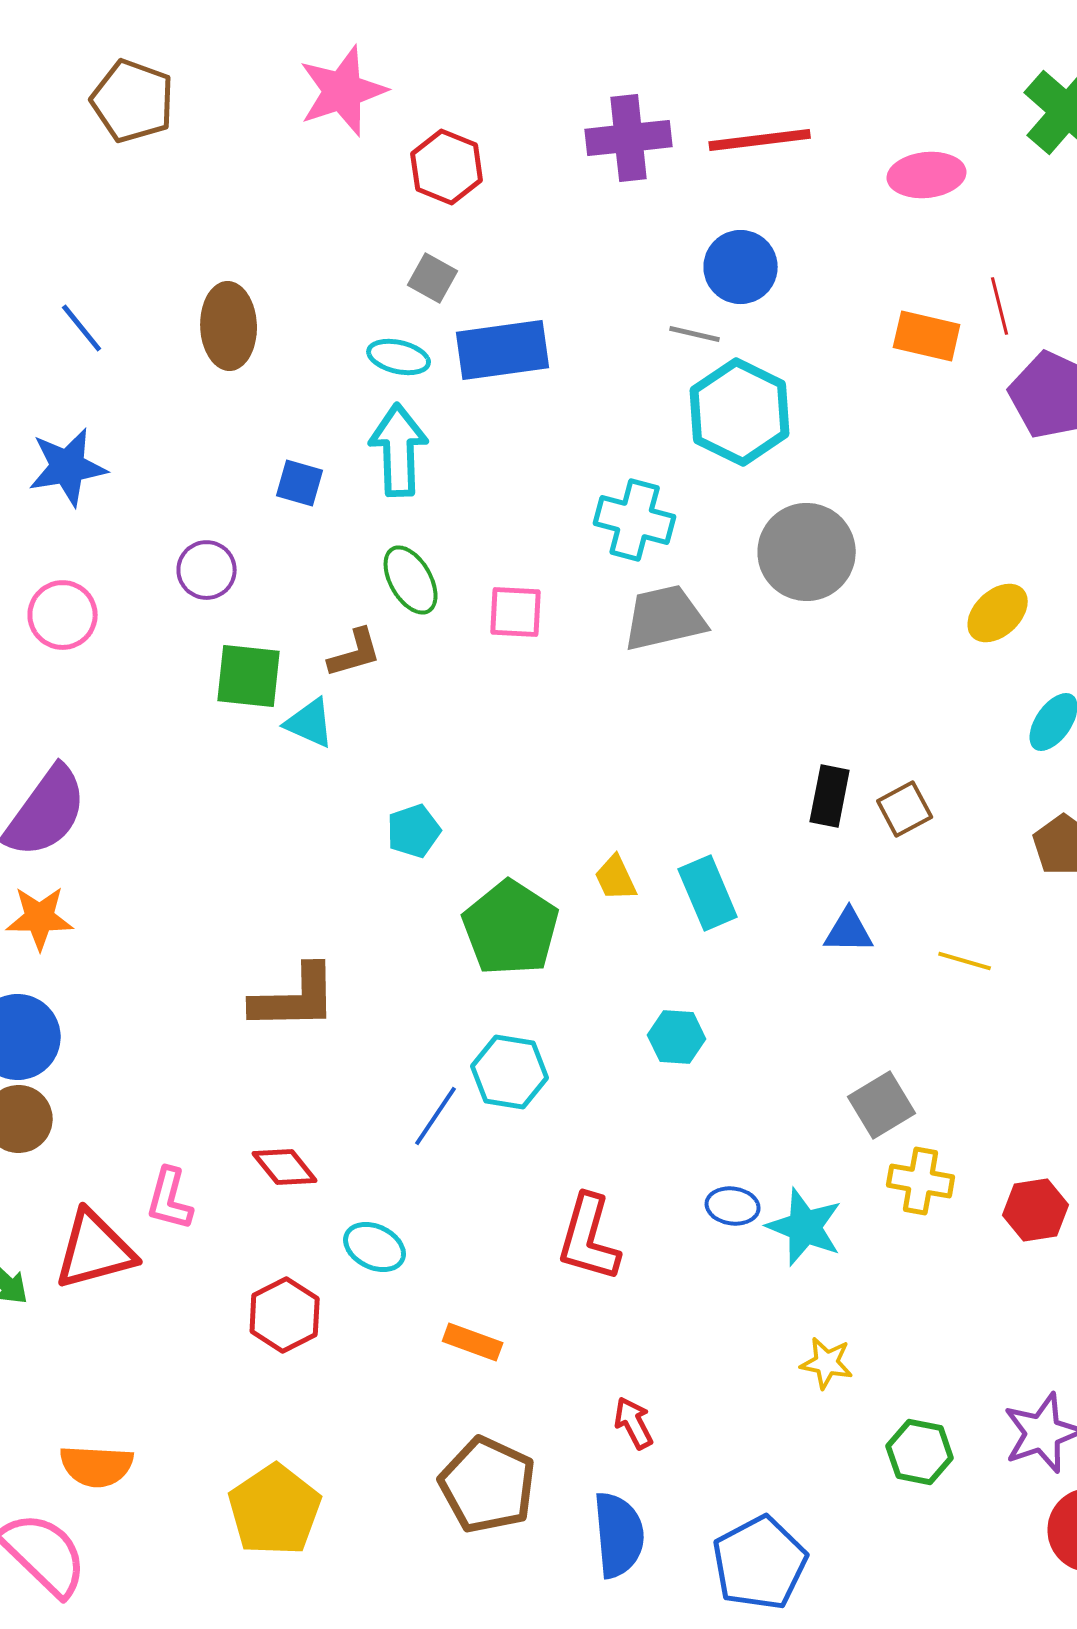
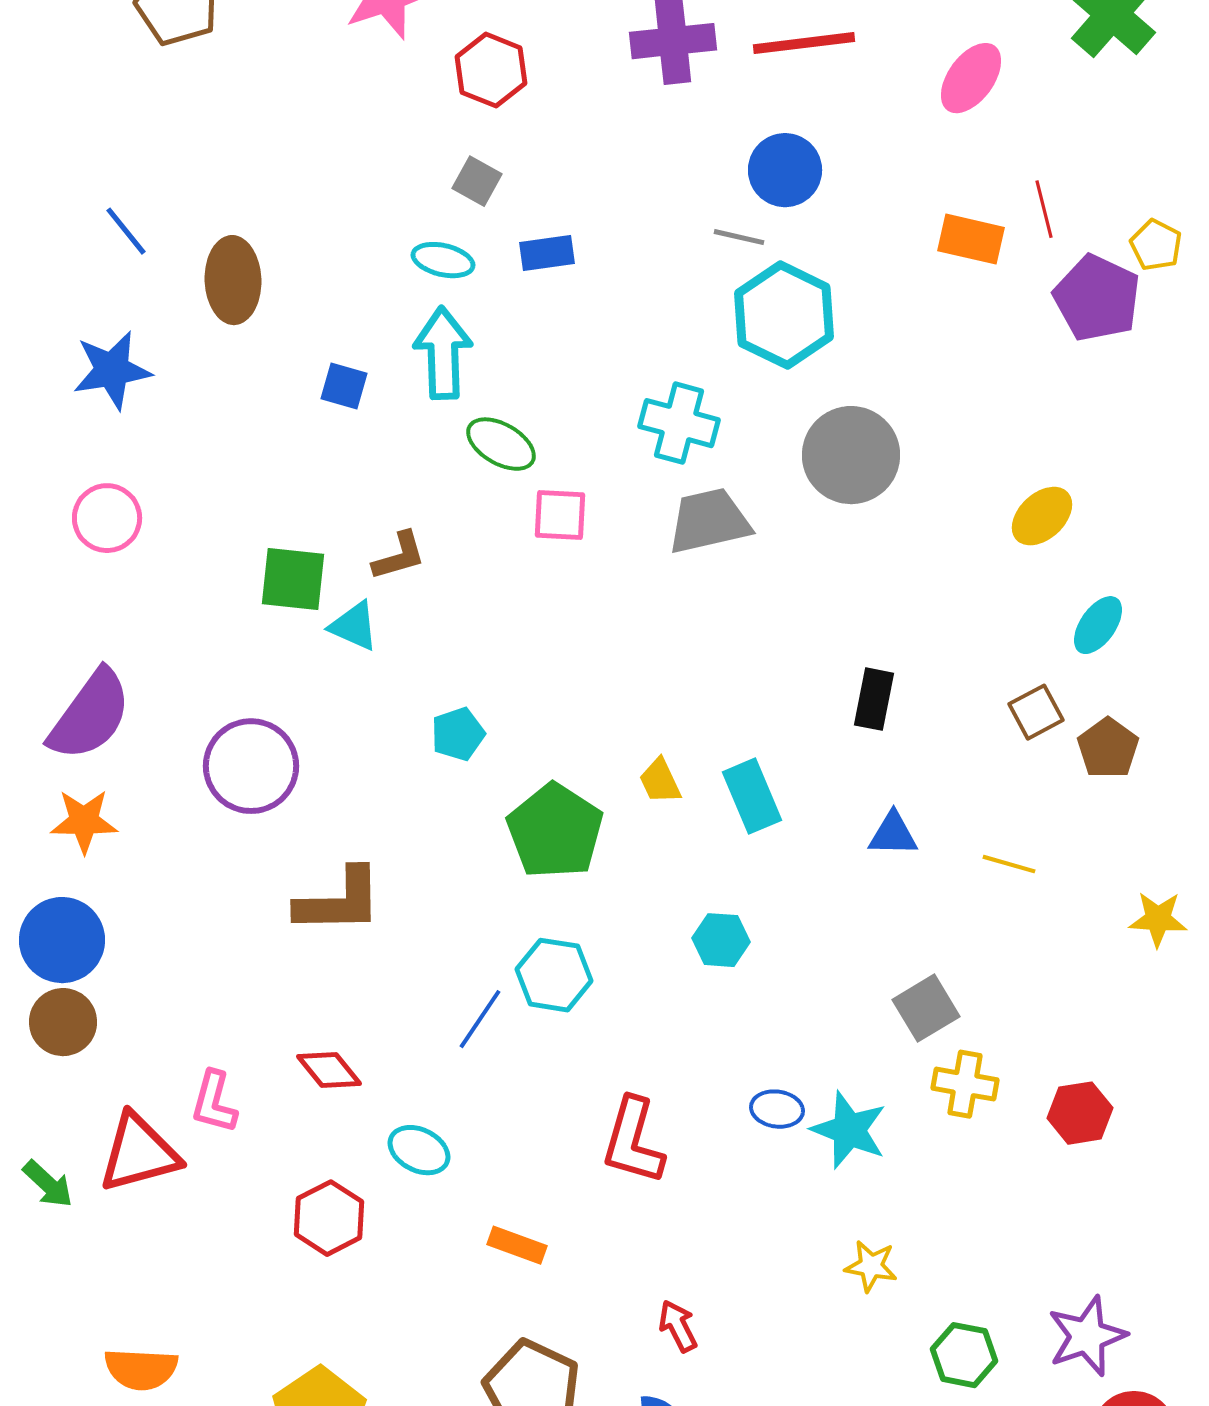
pink ellipse: (927, 175) -> (971, 78), turned -48
brown ellipse: (229, 326) -> (233, 280), moved
blue rectangle: (503, 350) -> (547, 253), size x0.6
purple circle: (207, 570) -> (251, 766), moved, size x1.6
green ellipse: (411, 580) -> (501, 444), moved, turned -30
brown square: (905, 809) -> (1036, 712), moved

